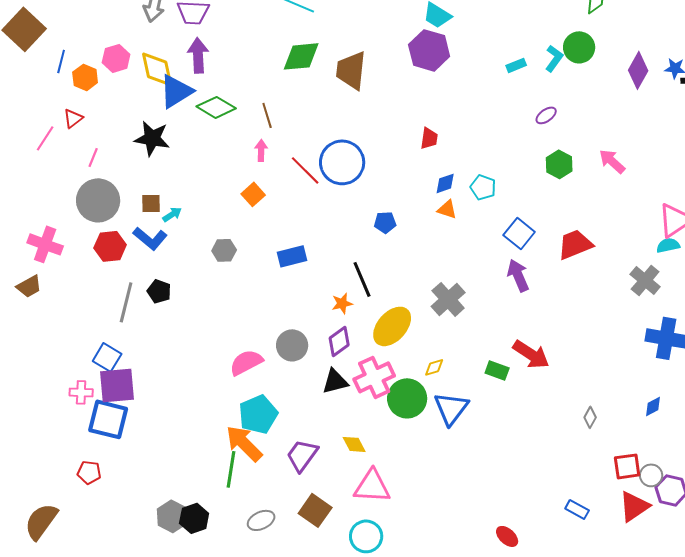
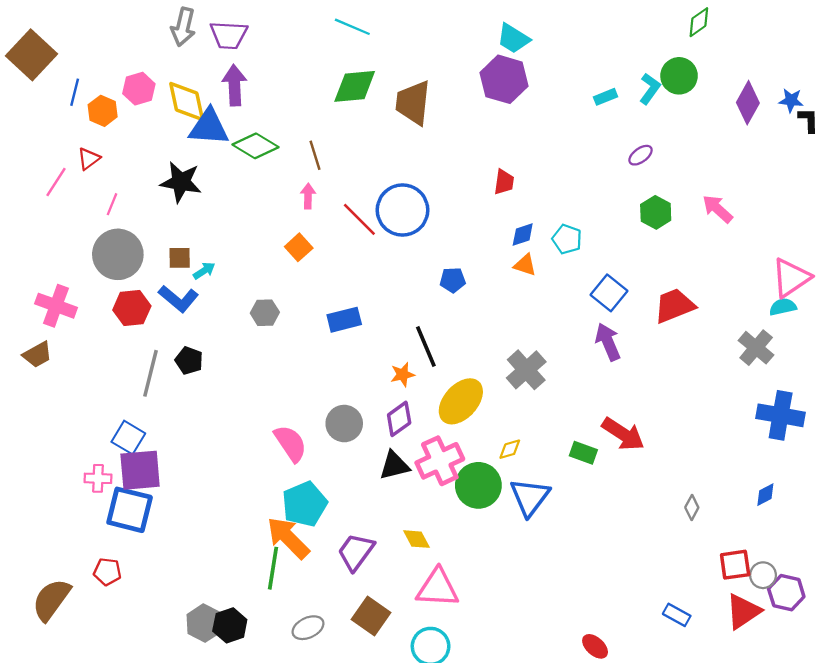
blue triangle: (176, 91) -> (209, 127), turned 36
pink semicircle: (246, 362) -> (291, 443), turned 84
brown semicircle: (41, 521) -> (51, 600), moved

